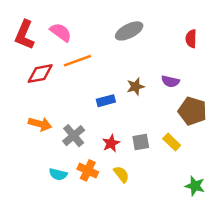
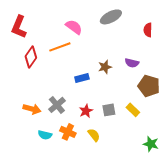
gray ellipse: (129, 31) -> (111, 17), moved
pink semicircle: (61, 32) -> (74, 27), moved
red diamond: (40, 74) -> (31, 57), turned -45
orange arrow: (40, 124) -> (32, 109), moved

